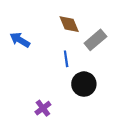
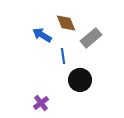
blue arrow: (20, 40) -> (42, 35), moved

